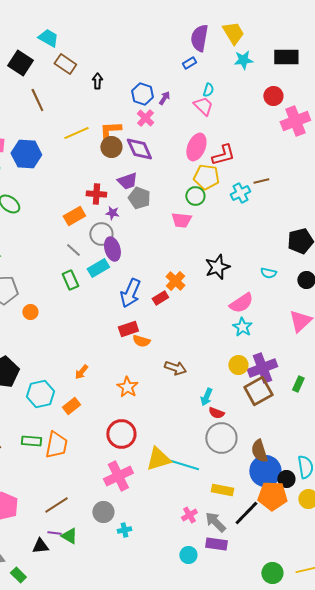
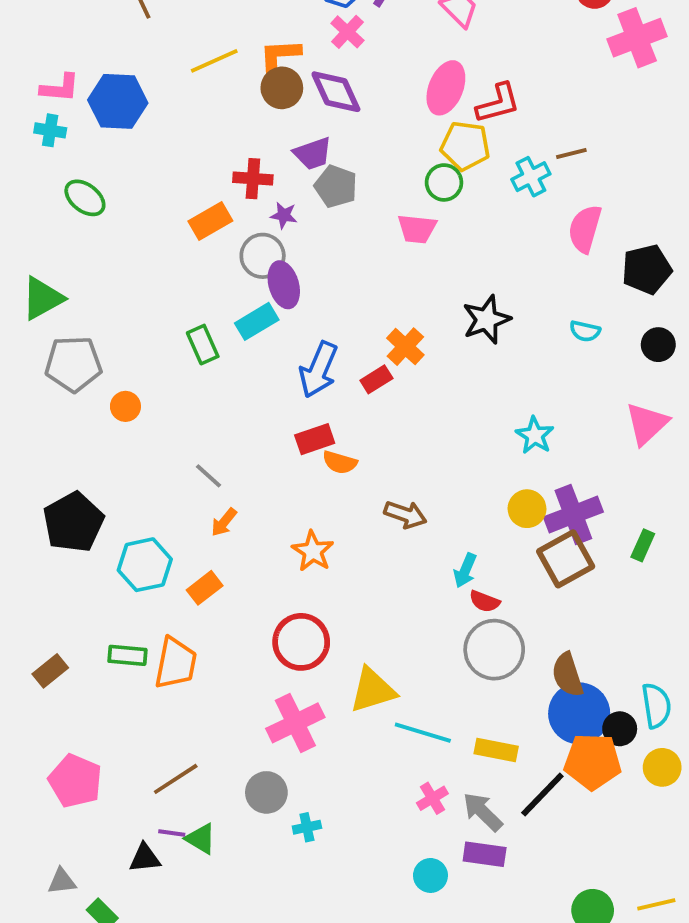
gray line: (73, 250) -> (208, 476), moved
pink semicircle: (241, 303) -> (585, 229), moved, turned 140
cyan line: (184, 465) -> (423, 733), moved

